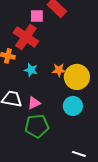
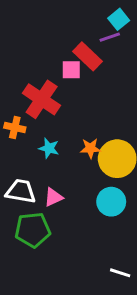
pink square: (37, 16) -> (71, 70), moved
green pentagon: (37, 126) -> (33, 230), moved

